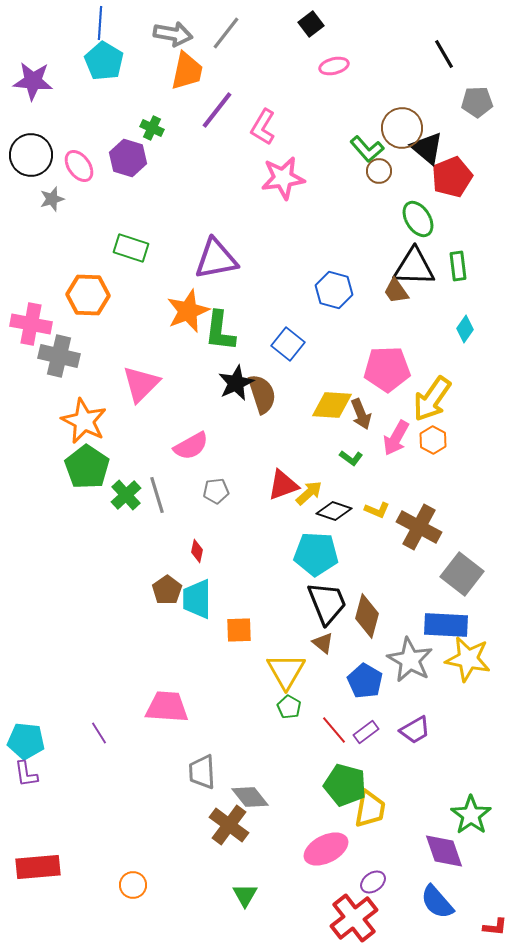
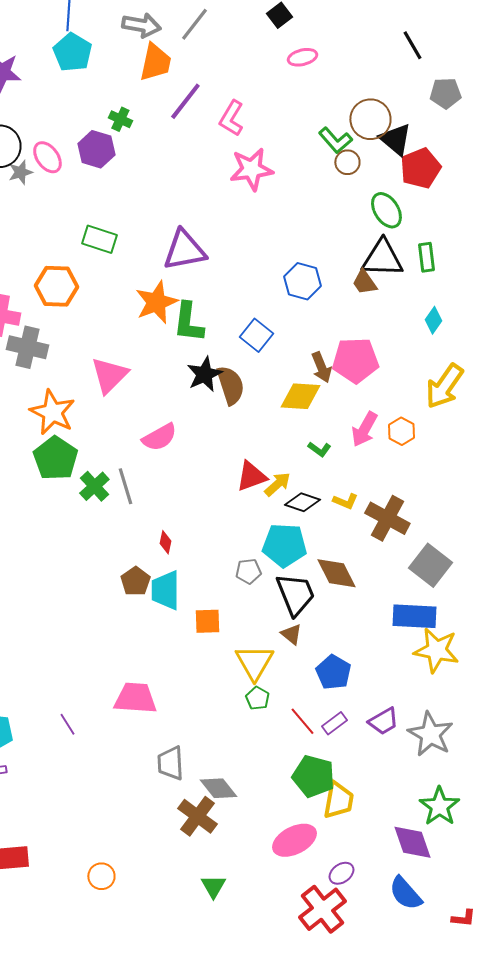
gray star: (52, 199) -> (20, 172), moved
yellow arrow: (432, 399) -> (444, 386), moved
brown arrow: (361, 414) -> (321, 367), moved
gray pentagon: (216, 491) -> (248, 571), moved
brown diamond: (367, 616) -> (336, 573), moved, turned -42
gray star: (410, 660) -> (430, 734), moved

